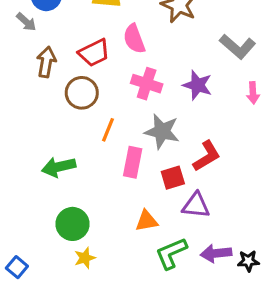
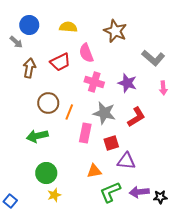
brown circle: (82, 93) -> (48, 103), moved
red L-shape: (207, 156) -> (136, 117), moved

